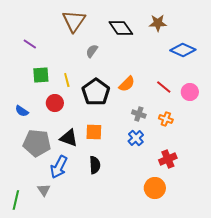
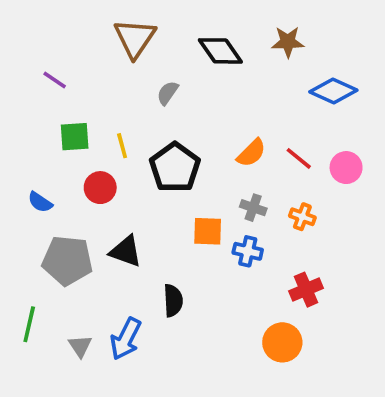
orange semicircle: (127, 84) -> (251, 153), moved
orange square: (94, 132) -> (208, 231), moved
blue cross: (136, 138) -> (248, 251), turned -35
blue arrow: (59, 167) -> (126, 339), moved
green line: (16, 200) -> (29, 324), moved

